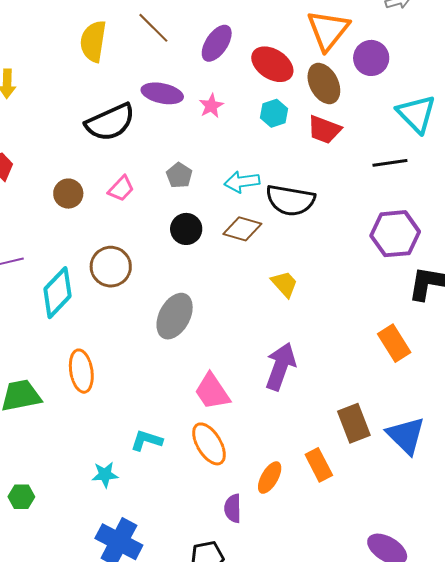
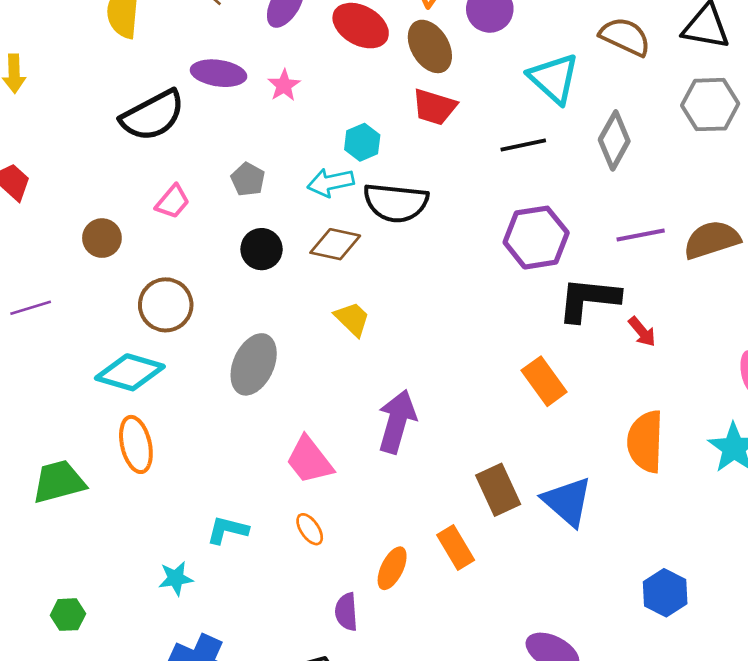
cyan hexagon: (274, 113) -> (362, 142), moved
brown circle: (68, 194) -> (102, 238), moved
yellow trapezoid: (284, 284) -> (352, 319), moved
cyan diamond: (58, 293) -> (130, 372), moved, turned 66
orange ellipse: (209, 444) -> (310, 529), size x0.6

